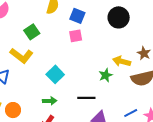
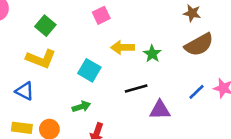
yellow arrow: (122, 61) -> (123, 47), moved
green arrow: (50, 101) -> (81, 107), moved

